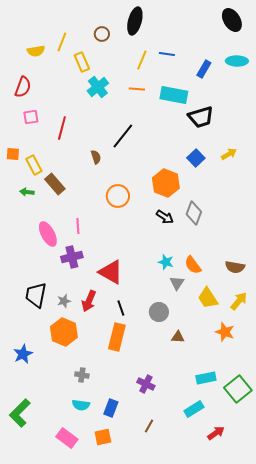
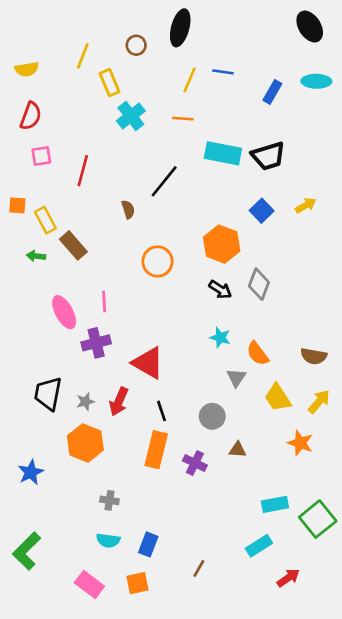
yellow semicircle: (36, 51) -> (27, 69), moved
cyan rectangle: (174, 95) -> (223, 153), moved
cyan star: (166, 262) -> (220, 338), moved
purple cross: (146, 384) -> (195, 463), moved

